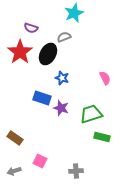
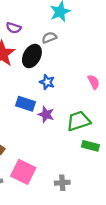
pink square: (40, 161) -> (23, 172), size x1.6

